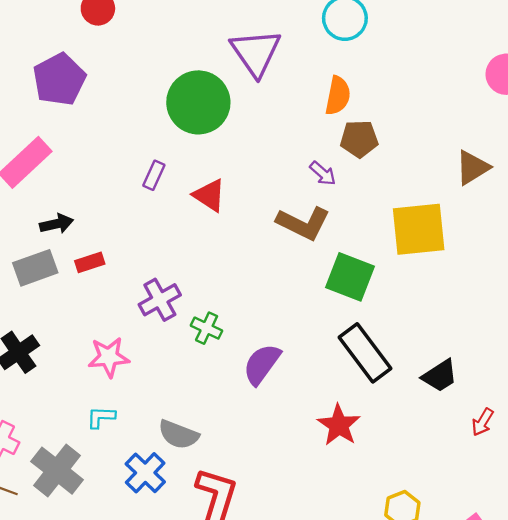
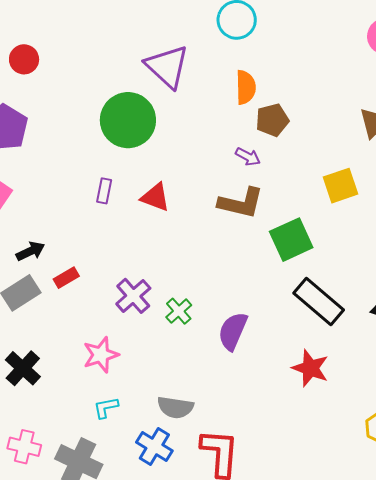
yellow square: (419, 229) -> (340, 186), size x0.7
green square: (350, 277) -> (291, 240), turned -33
green cross: (207, 328) -> (179, 311), turned 36

